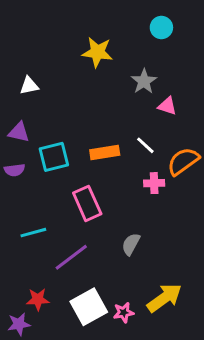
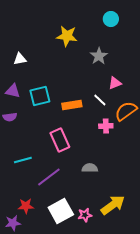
pink triangle: (167, 106) -> (115, 83), moved, turned -40
cyan square: (54, 157) -> (40, 96), moved
gray semicircle: (131, 244) -> (90, 168), turned 63

